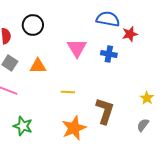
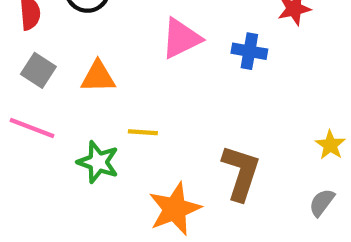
pink triangle: (77, 48) -> (181, 38), turned 35
yellow line: (68, 92) -> (143, 132), moved
green star: (23, 126) -> (98, 162), moved

